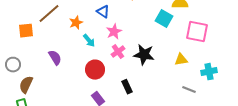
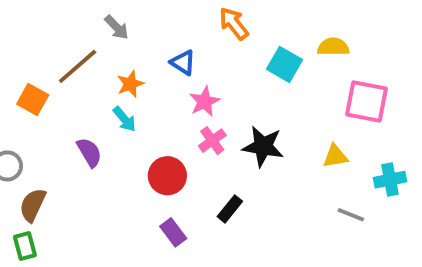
cyan square: (164, 19) -> (285, 64), moved
orange square: (26, 31) -> (33, 100), turned 35
cyan arrow: (89, 41) -> (124, 119), moved
black rectangle: (127, 87) -> (230, 209), turned 64

